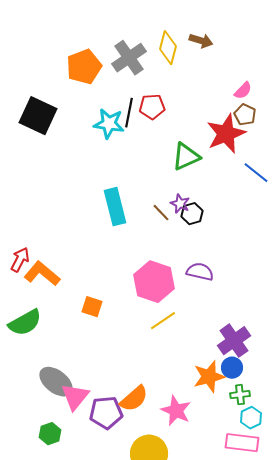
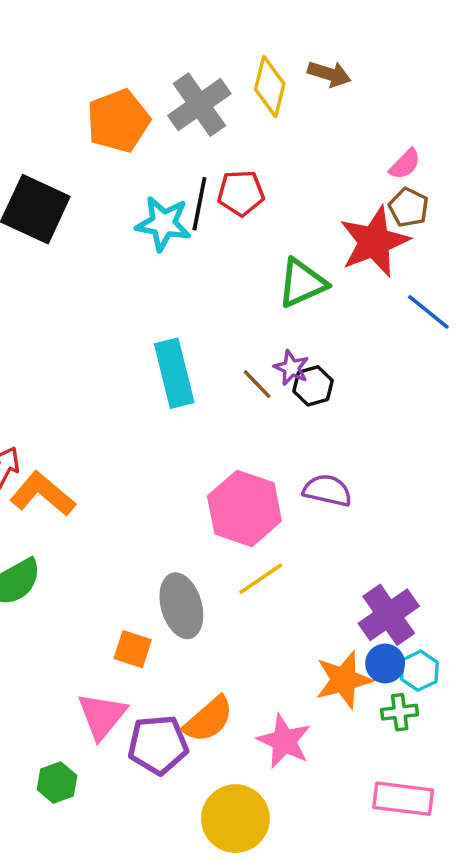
orange square: (92, 307) -> (133, 649), moved
gray ellipse: (56, 382) -> (181, 606), moved, turned 36
cyan hexagon: (251, 418) -> (419, 671), moved

